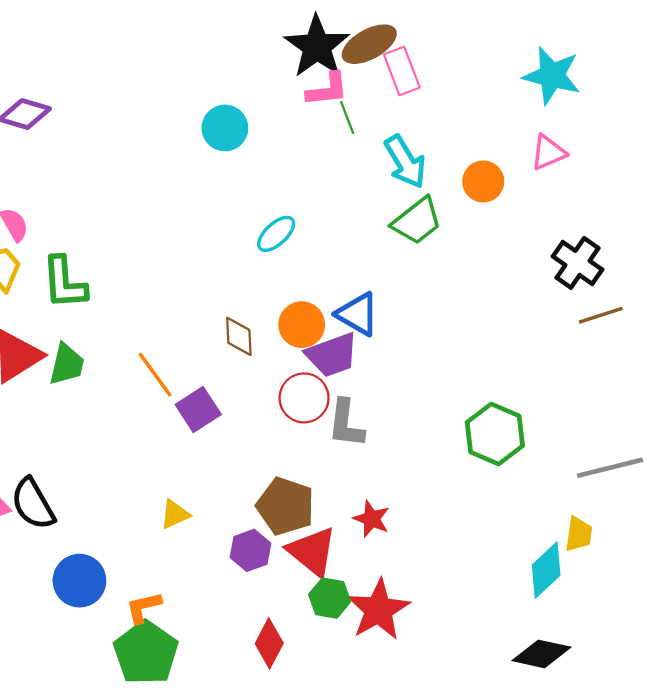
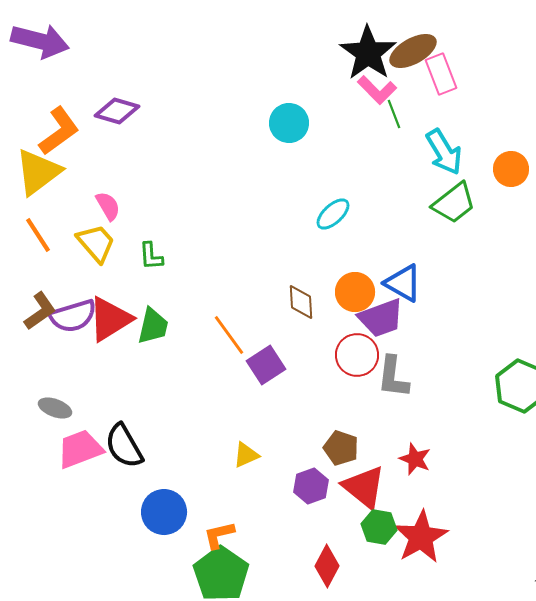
pink L-shape: (327, 90) -> (377, 90), turned 51
green L-shape: (64, 283) -> (151, 256), size x0.6
brown pentagon: (285, 506) -> (341, 448), size x0.7

